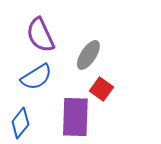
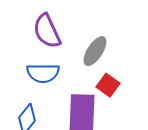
blue semicircle: (36, 77) -> (43, 73), turned 32

